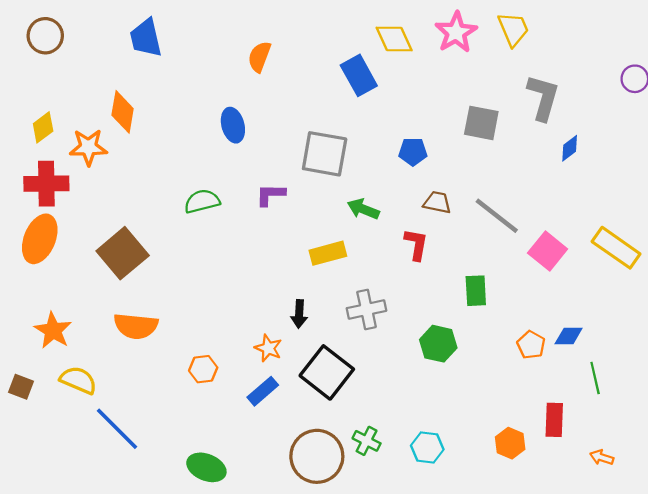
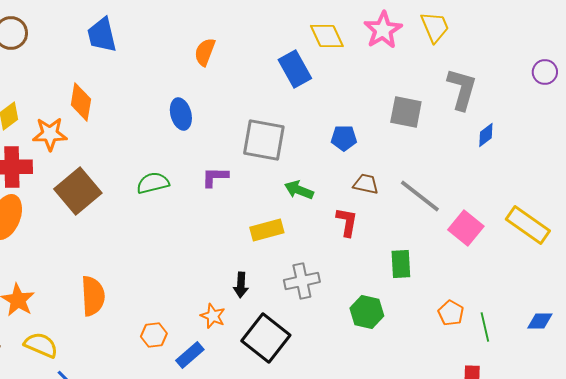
brown square: (123, 253) -> (78, 191), moved
orange semicircle: (136, 326) -> (93, 296), turned -99
blue diamond: (569, 336) -> (540, 321), moved
green line: (595, 378) -> (485, 327), moved
blue rectangle: (263, 391) -> (190, 355), moved

